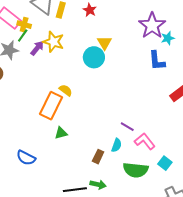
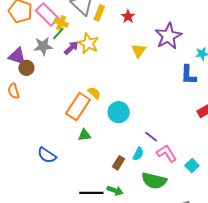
purple star: (152, 26) -> (168, 36), moved
cyan circle: (94, 57) -> (119, 112), moved
cyan square: (165, 163) -> (192, 166), moved

